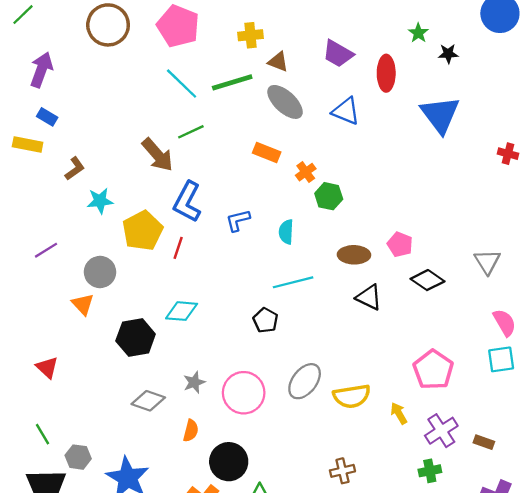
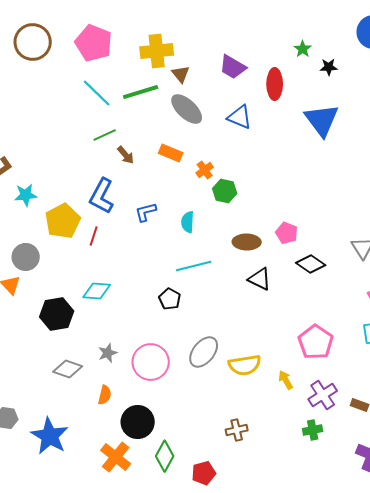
yellow cross: (251, 35) -> (157, 51), size x1.5
brown triangle: (278, 62) -> (181, 74), turned 30
brown arrow: (157, 155) -> (126, 155), moved, size x0.6

